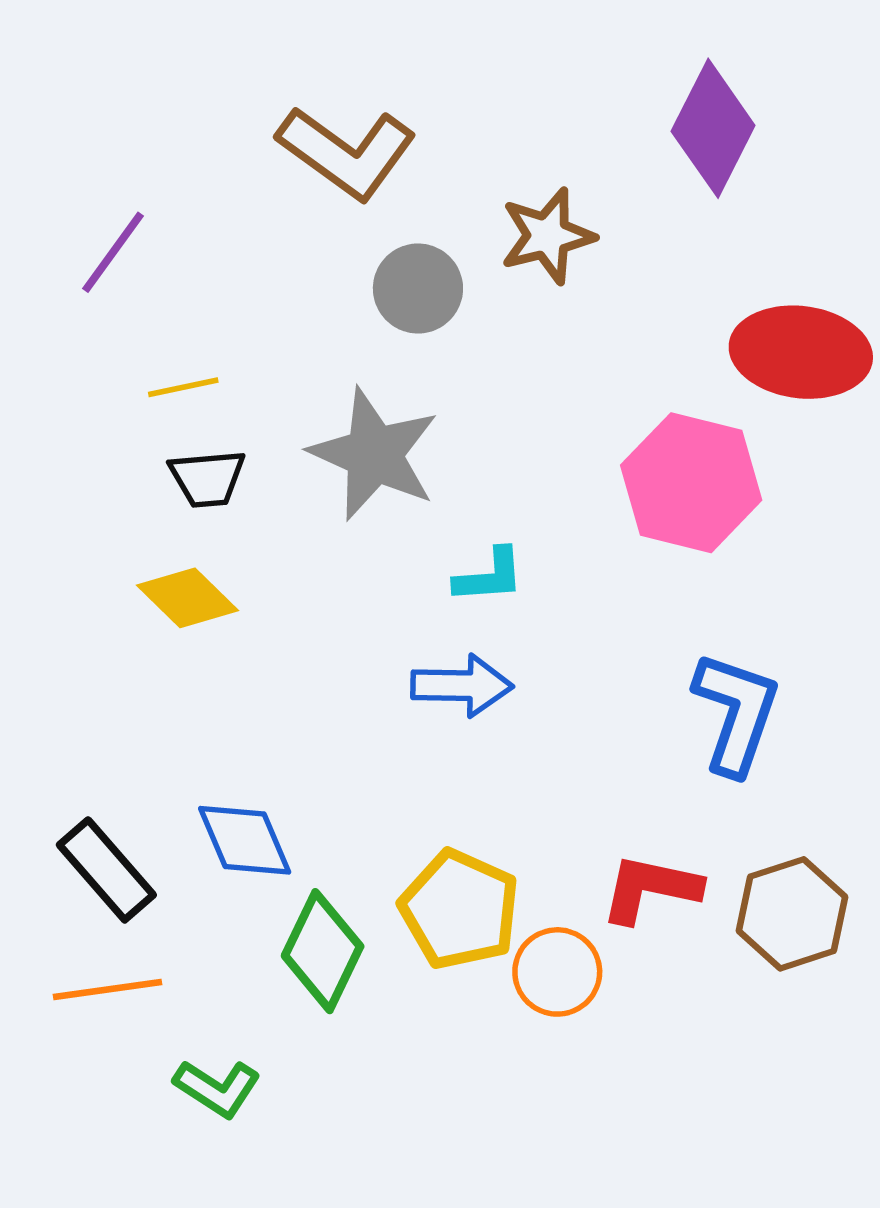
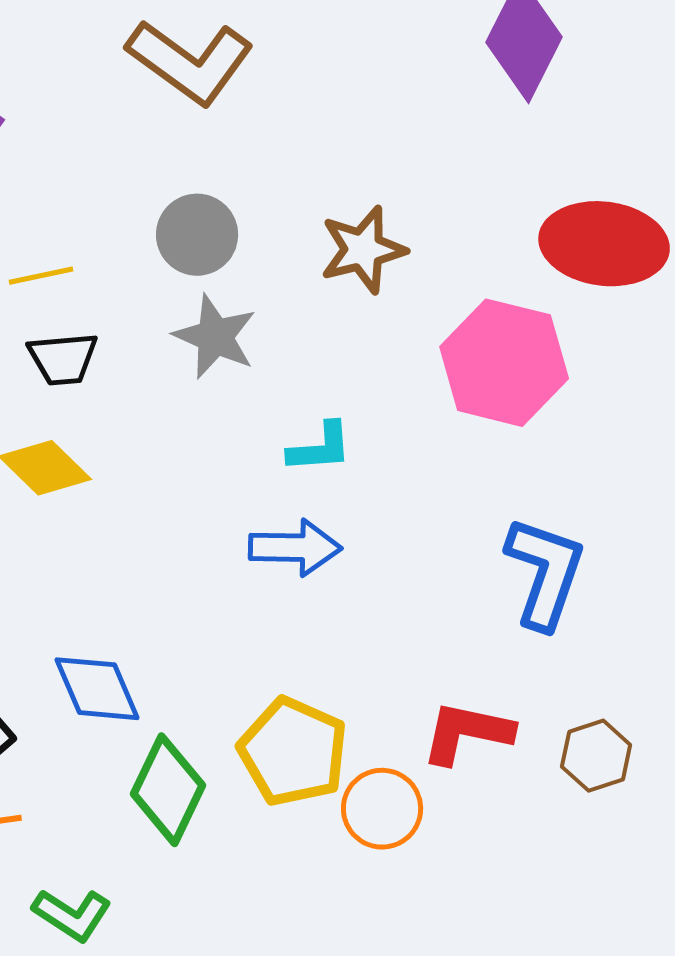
brown star: (547, 236) -> (363, 250), moved
gray circle: (418, 289) -> (197, 235), moved
gray star: (374, 454) -> (215, 337), size x0.7
brown hexagon: (792, 914) -> (596, 756), size x0.7

